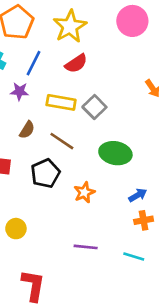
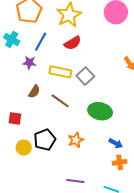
black pentagon: (45, 173) -> (45, 140), moved
blue arrow: (138, 195) -> (116, 143), turned 56
yellow circle: (16, 229) -> (24, 148), moved

